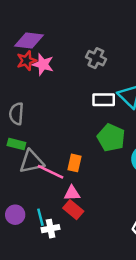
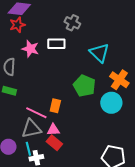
pink star: (43, 64) -> (30, 49), moved
white rectangle: (104, 100) -> (56, 44), moved
gray triangle: (32, 162) -> (31, 129), moved

